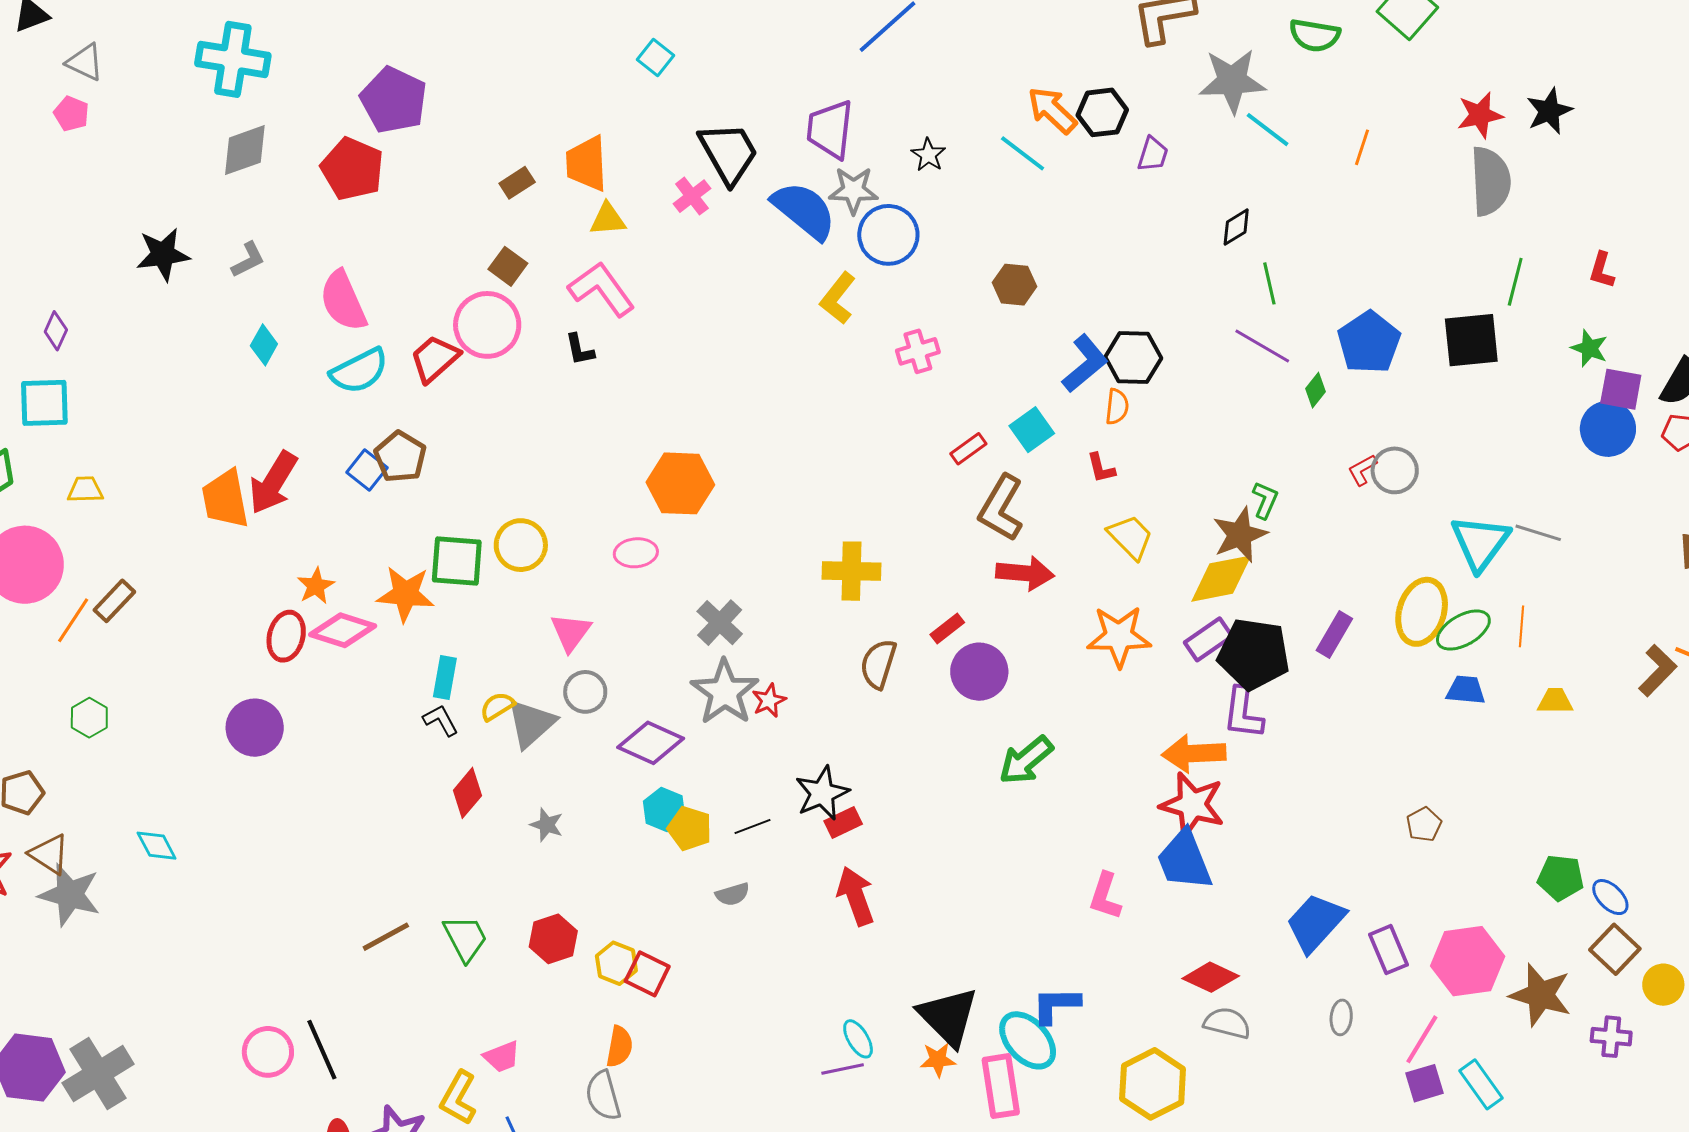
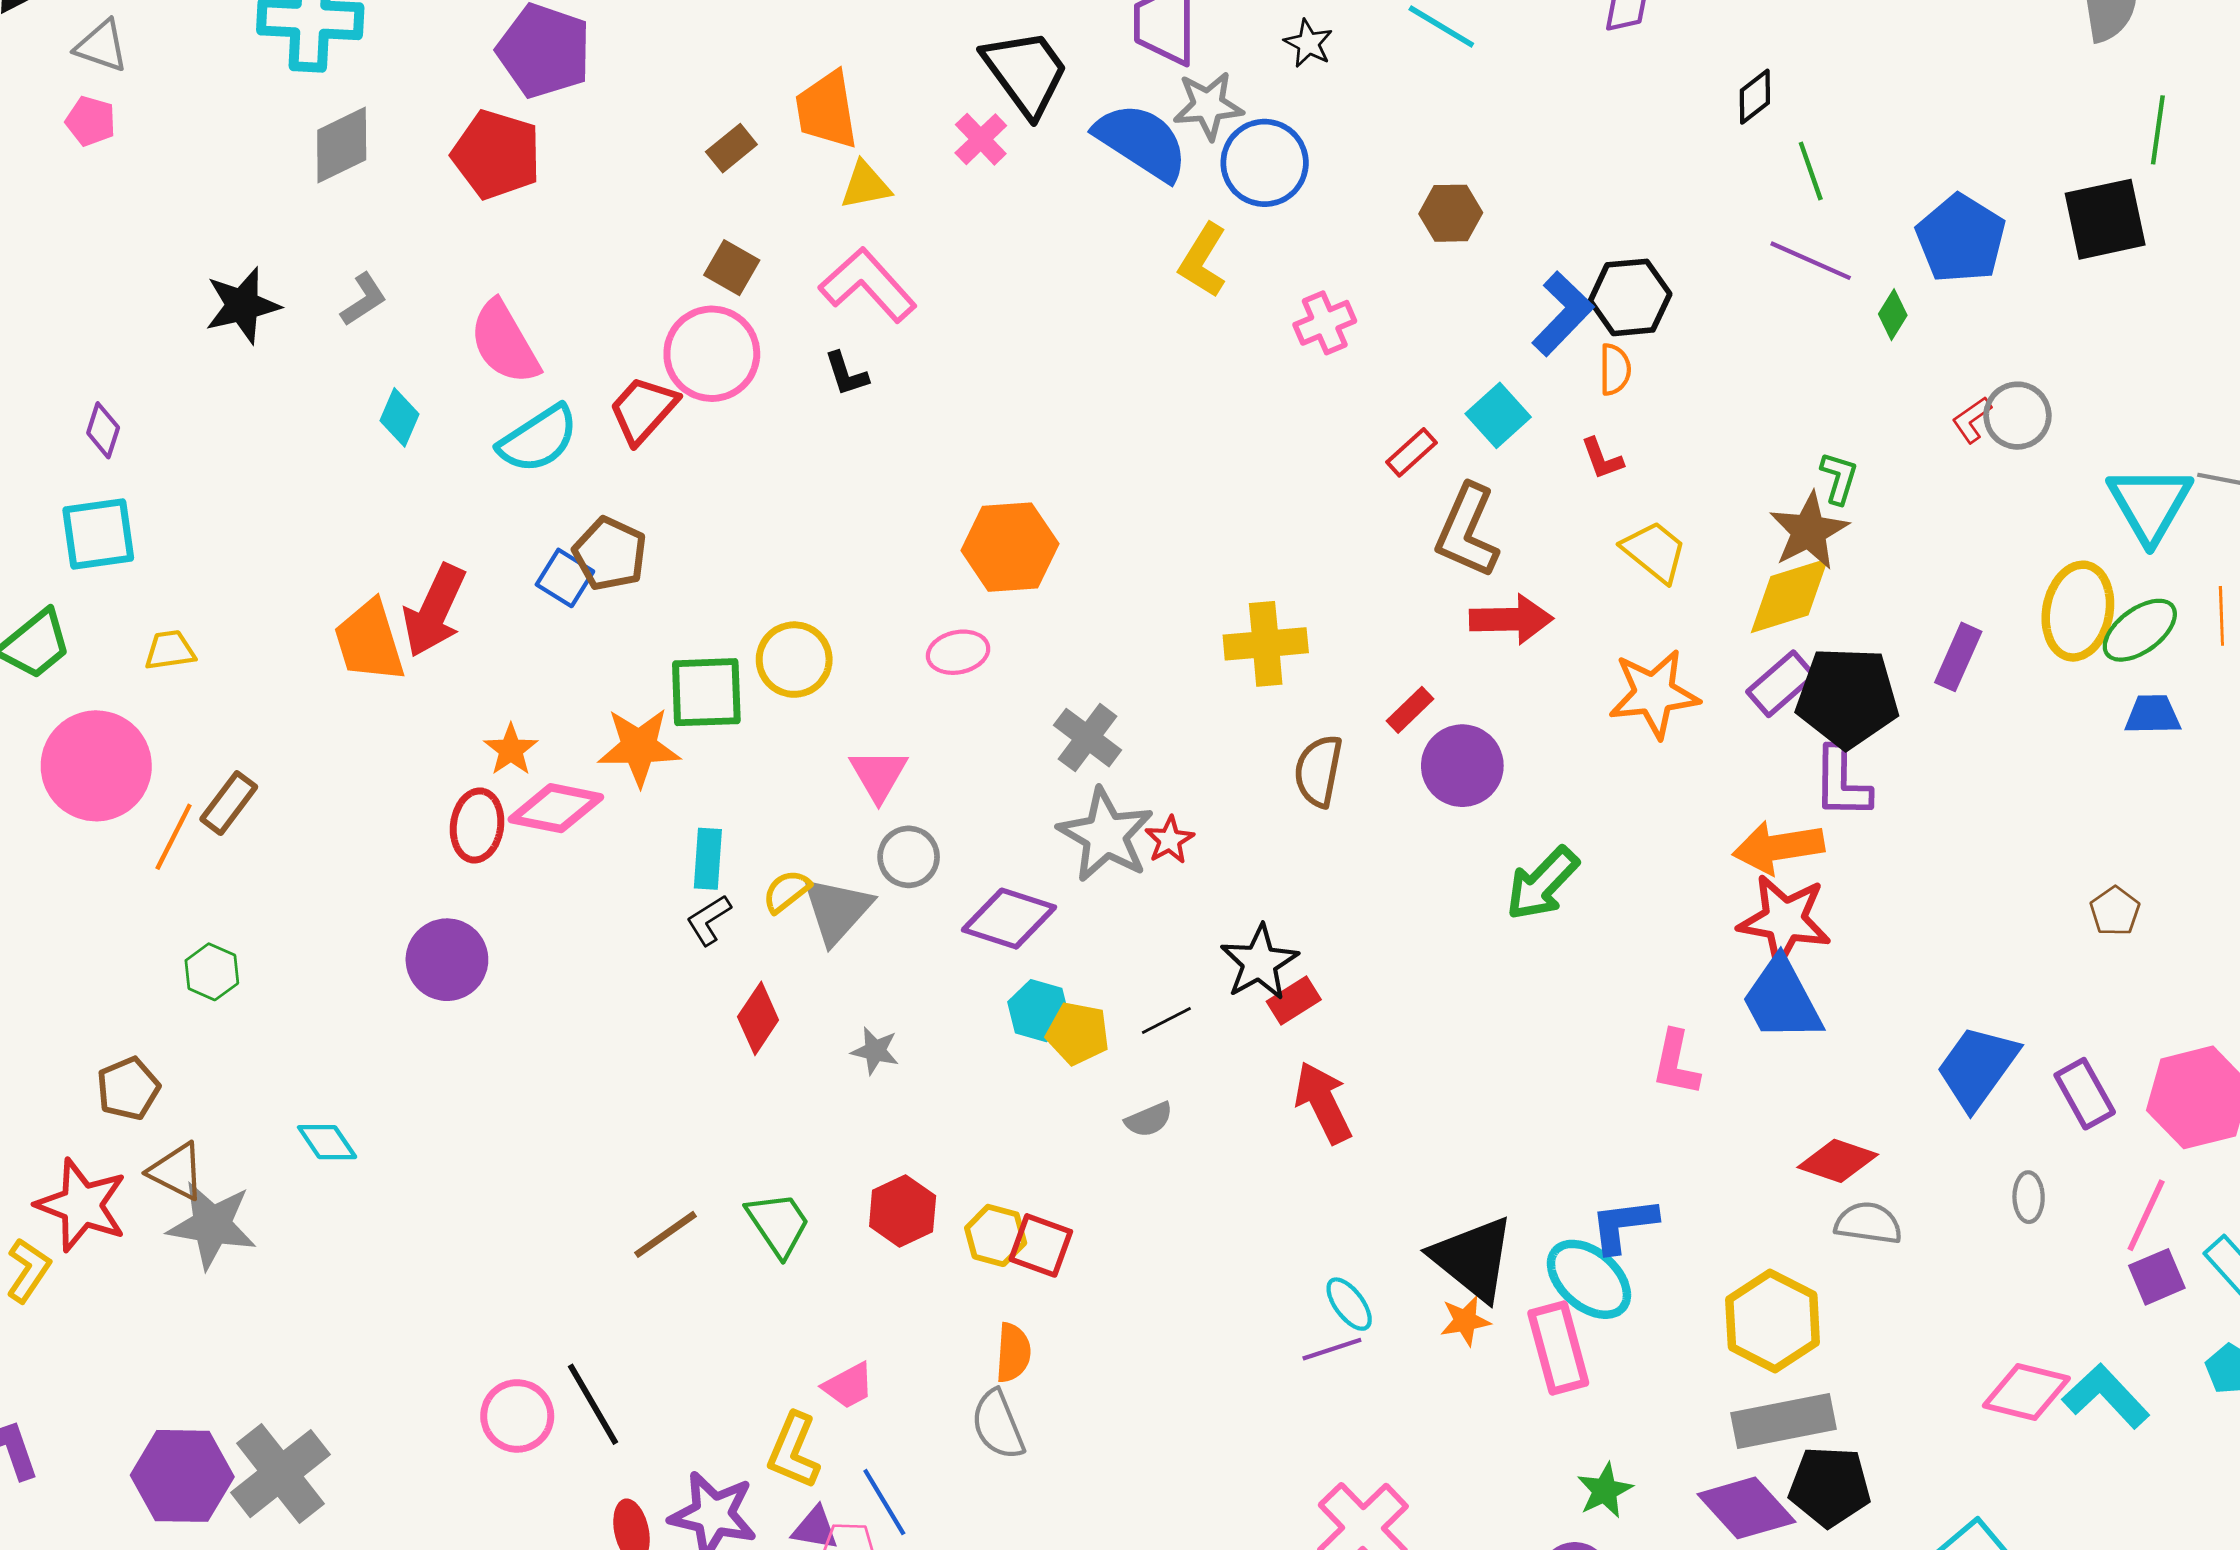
black L-shape: (441, 720) -> (709, 920), turned -87

